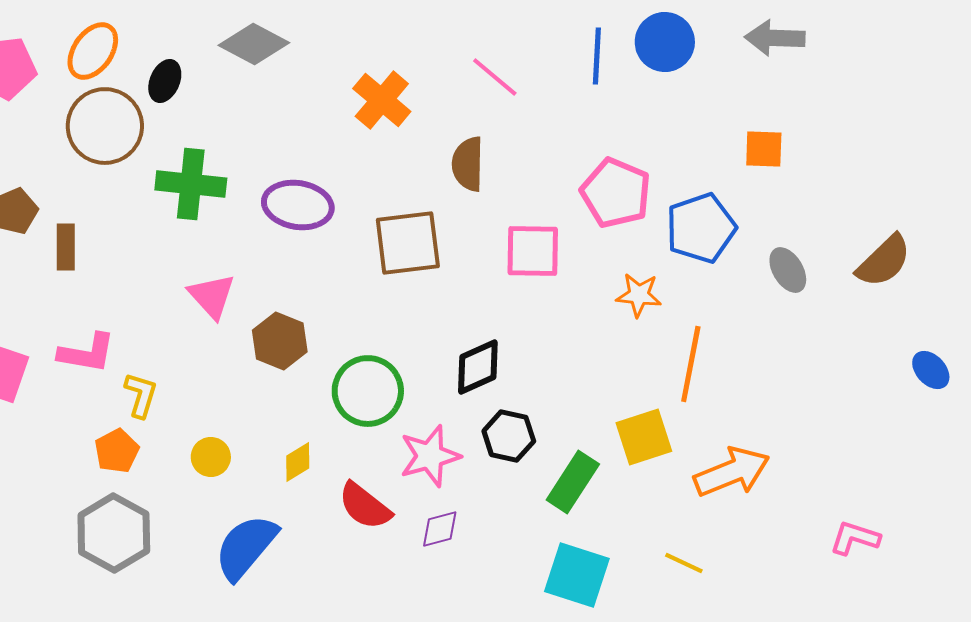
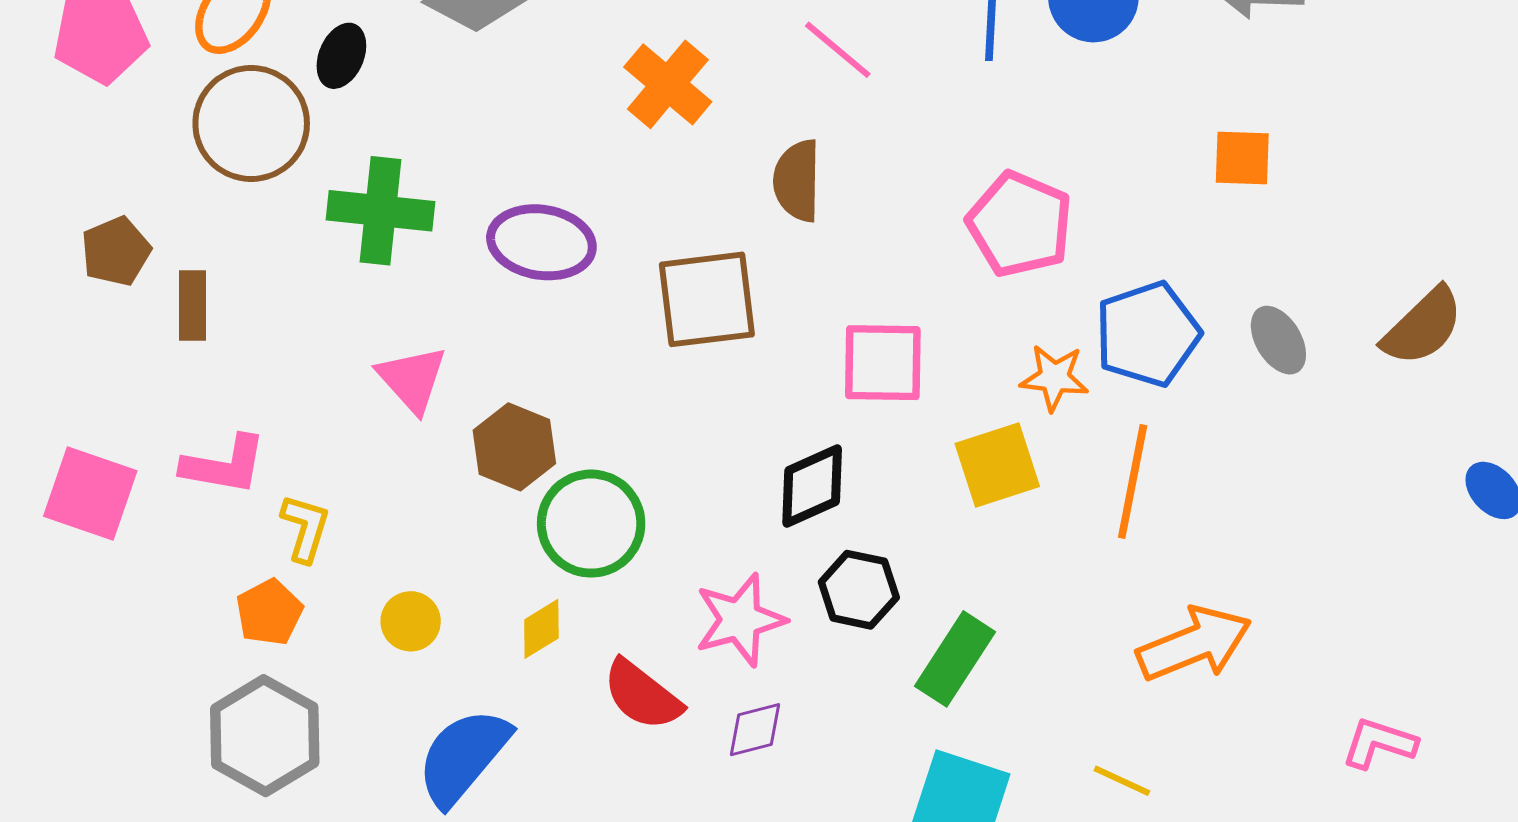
blue pentagon: (701, 228) -> (1148, 334), moved
pink square: (533, 251) -> (883, 363), moved
green circle: (368, 391) -> (591, 524), moved
yellow square: (644, 437) -> (997, 465), moved

